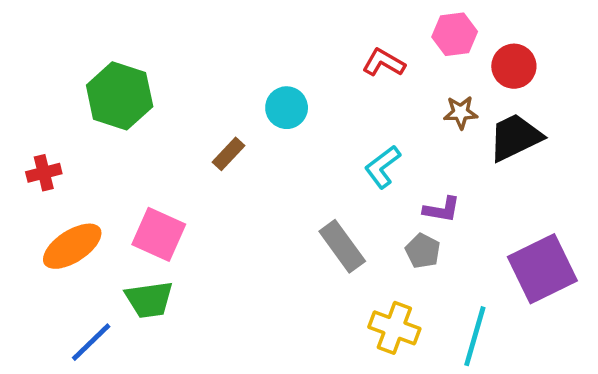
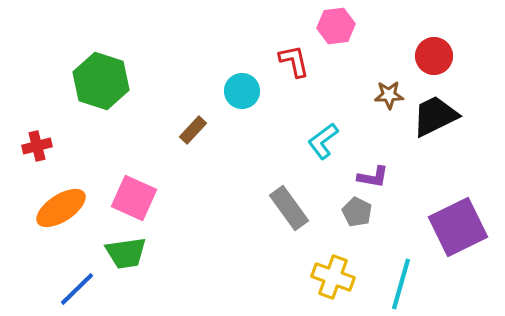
pink hexagon: (455, 34) -> (336, 26), moved
red L-shape: (384, 63) -> (294, 61), moved, turned 48

